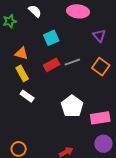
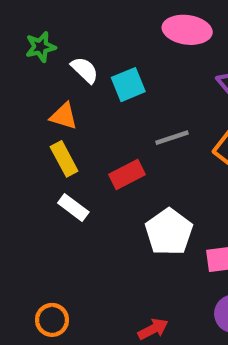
white semicircle: (35, 11) -> (85, 70), moved
red rectangle: (52, 65) -> (127, 174), moved

